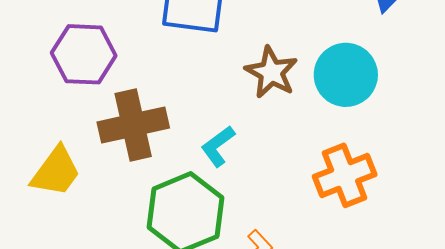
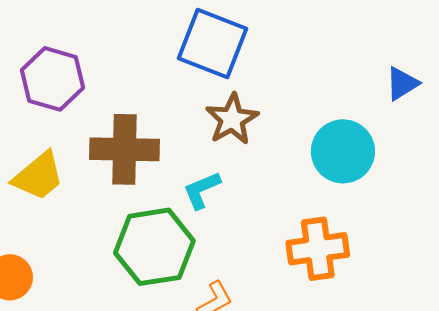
purple hexagon: (84, 54) -> (52, 79), moved
brown star: (271, 72) -> (232, 119), moved

